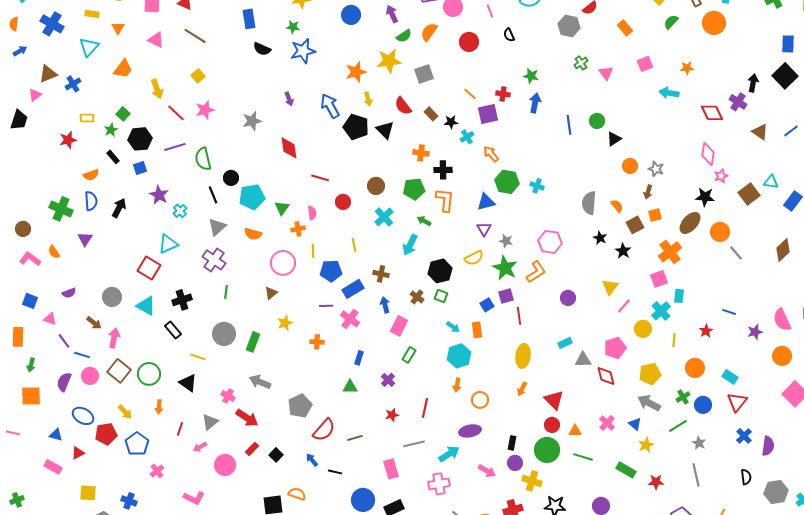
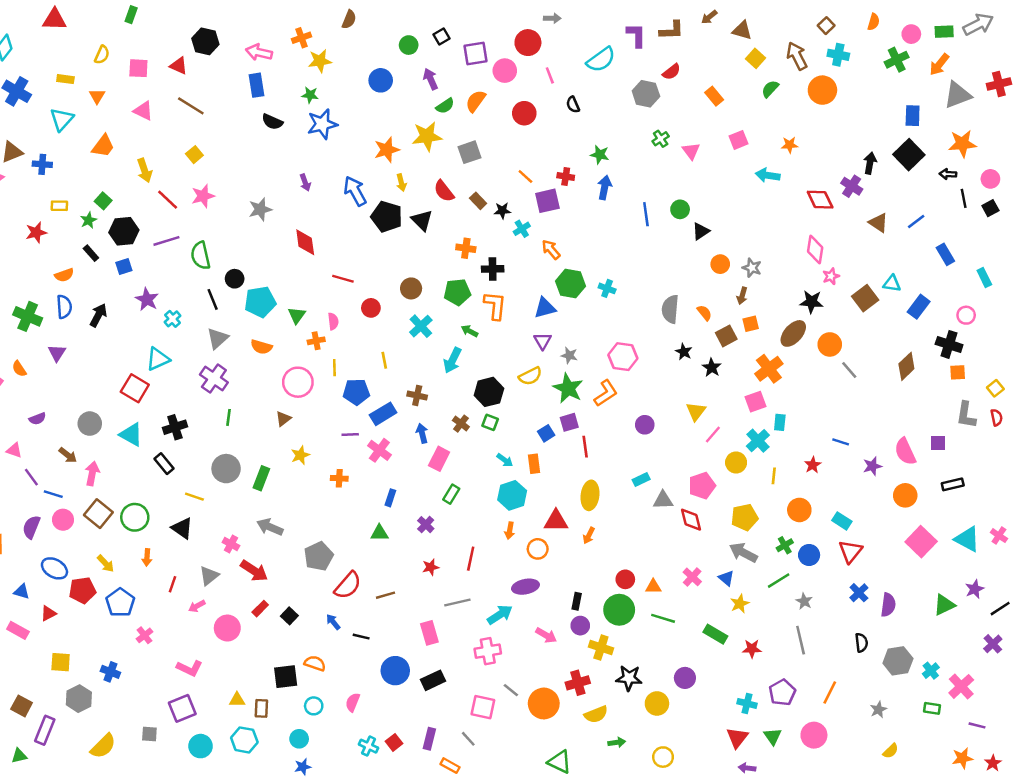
blue cross: (73, 84) -> (42, 164), turned 35
red triangle: (554, 400) -> (556, 521), moved, turned -45

